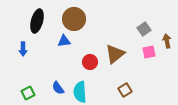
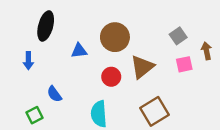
brown circle: (74, 19) -> (115, 37), moved
blue semicircle: (58, 88) -> (54, 94), moved
brown square: (125, 90) -> (155, 111), size x1.6

